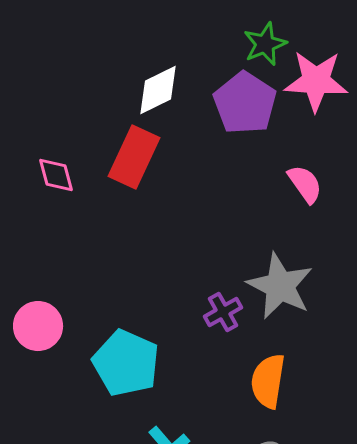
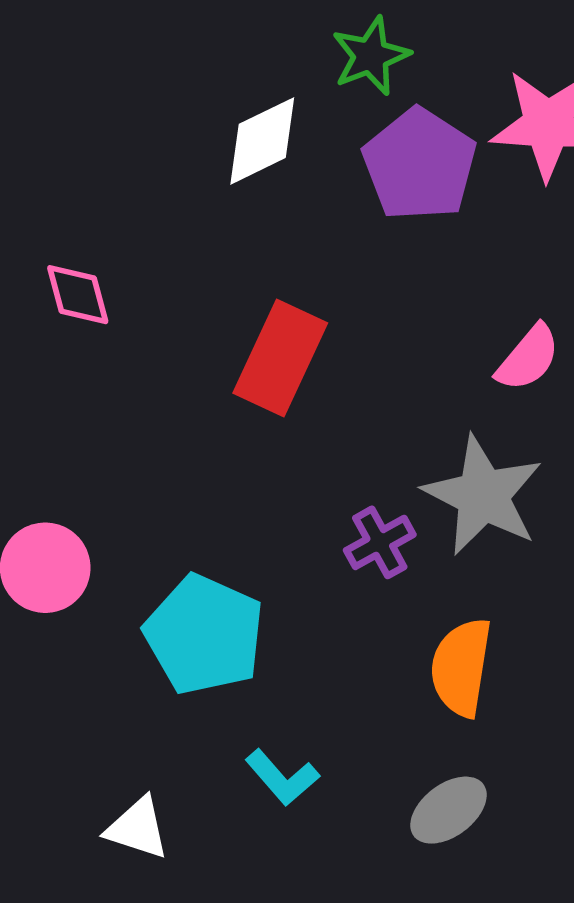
green star: (265, 44) -> (371, 56), moved
red rectangle: (134, 157) -> (280, 358), moved
pink semicircle: (305, 184) -> (528, 358), moved, turned 75

